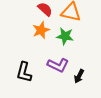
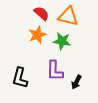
purple L-shape: (58, 65) -> (55, 71), turned 65

